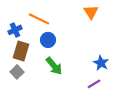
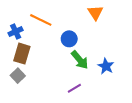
blue circle: (48, 40) -> (69, 39), moved
green arrow: (54, 66) -> (80, 60), moved
purple line: (94, 84) -> (74, 88), moved

